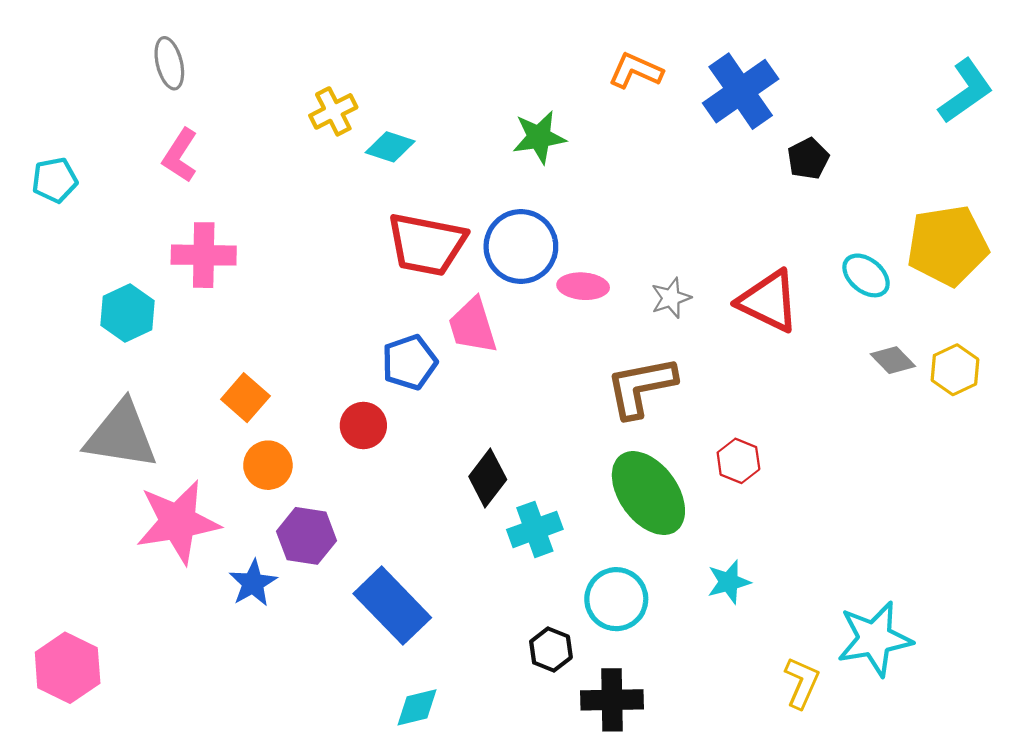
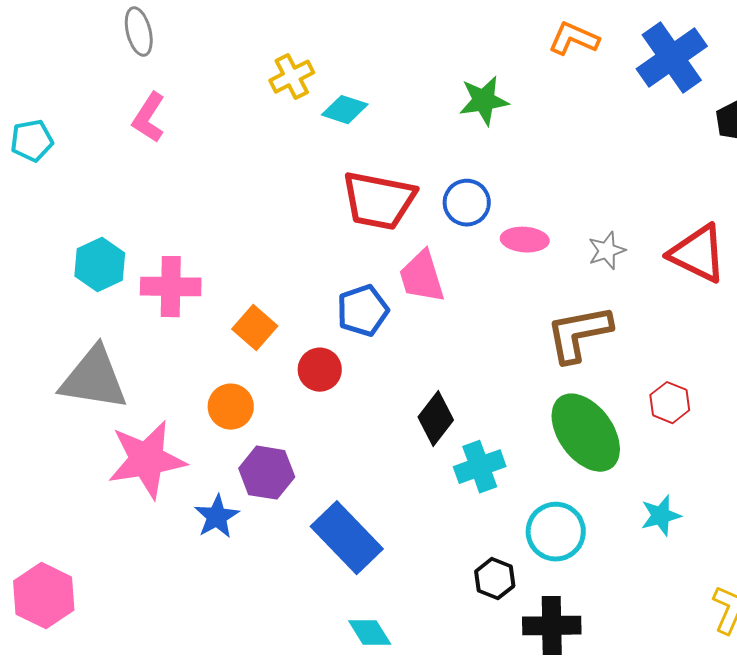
blue circle: (521, 247) -> (467, 203), size x0.7
pink cross: (204, 255) -> (171, 287), moved
orange square: (245, 398) -> (255, 328), moved
cyan diamond: (417, 707) -> (370, 633), turned 72

